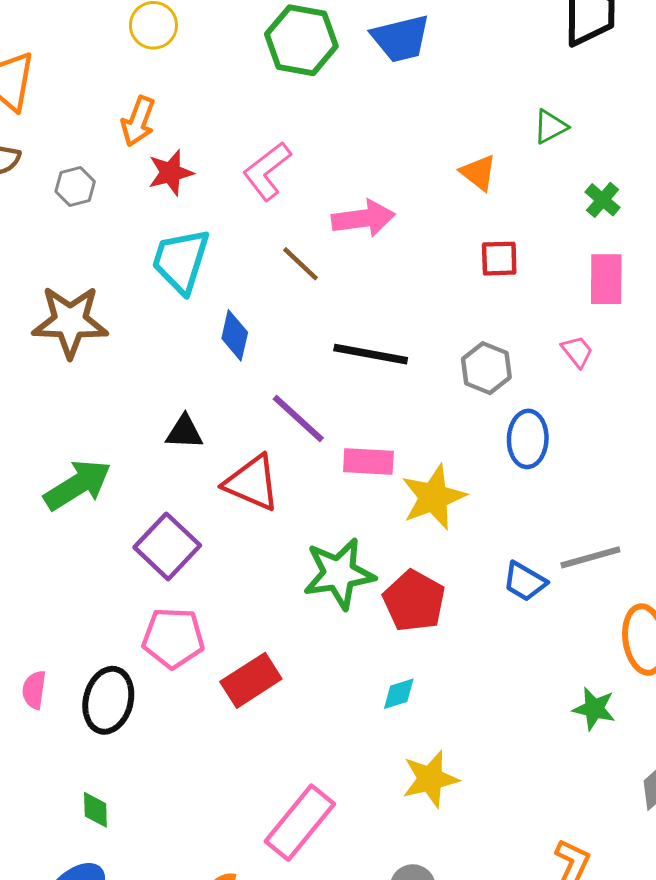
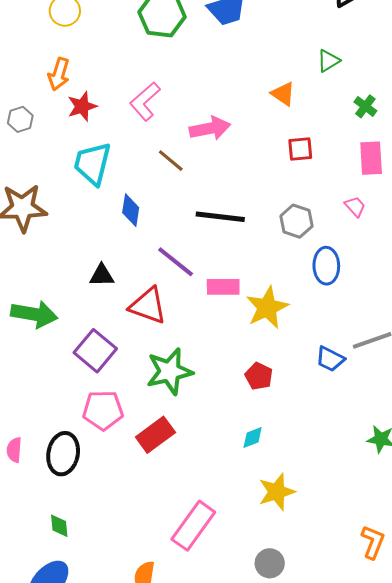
green arrow: (78, 485) -> (34, 314), turned 45
green star: (339, 574) -> (169, 371), moved
red pentagon: (414, 601) -> (259, 376), size x0.7

